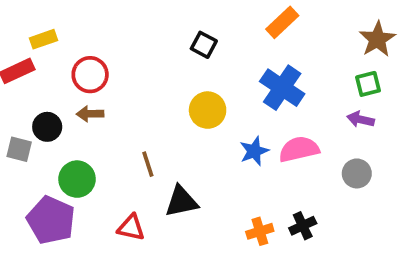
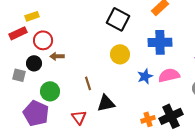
black square: (204, 45) -> (118, 19), size x1.6
red circle: (90, 75) -> (43, 40), moved
blue cross: (282, 88) -> (160, 42), turned -35
black cross: (303, 226) -> (171, 116), size x1.6
red triangle: (131, 228) -> (79, 117), turned 42

